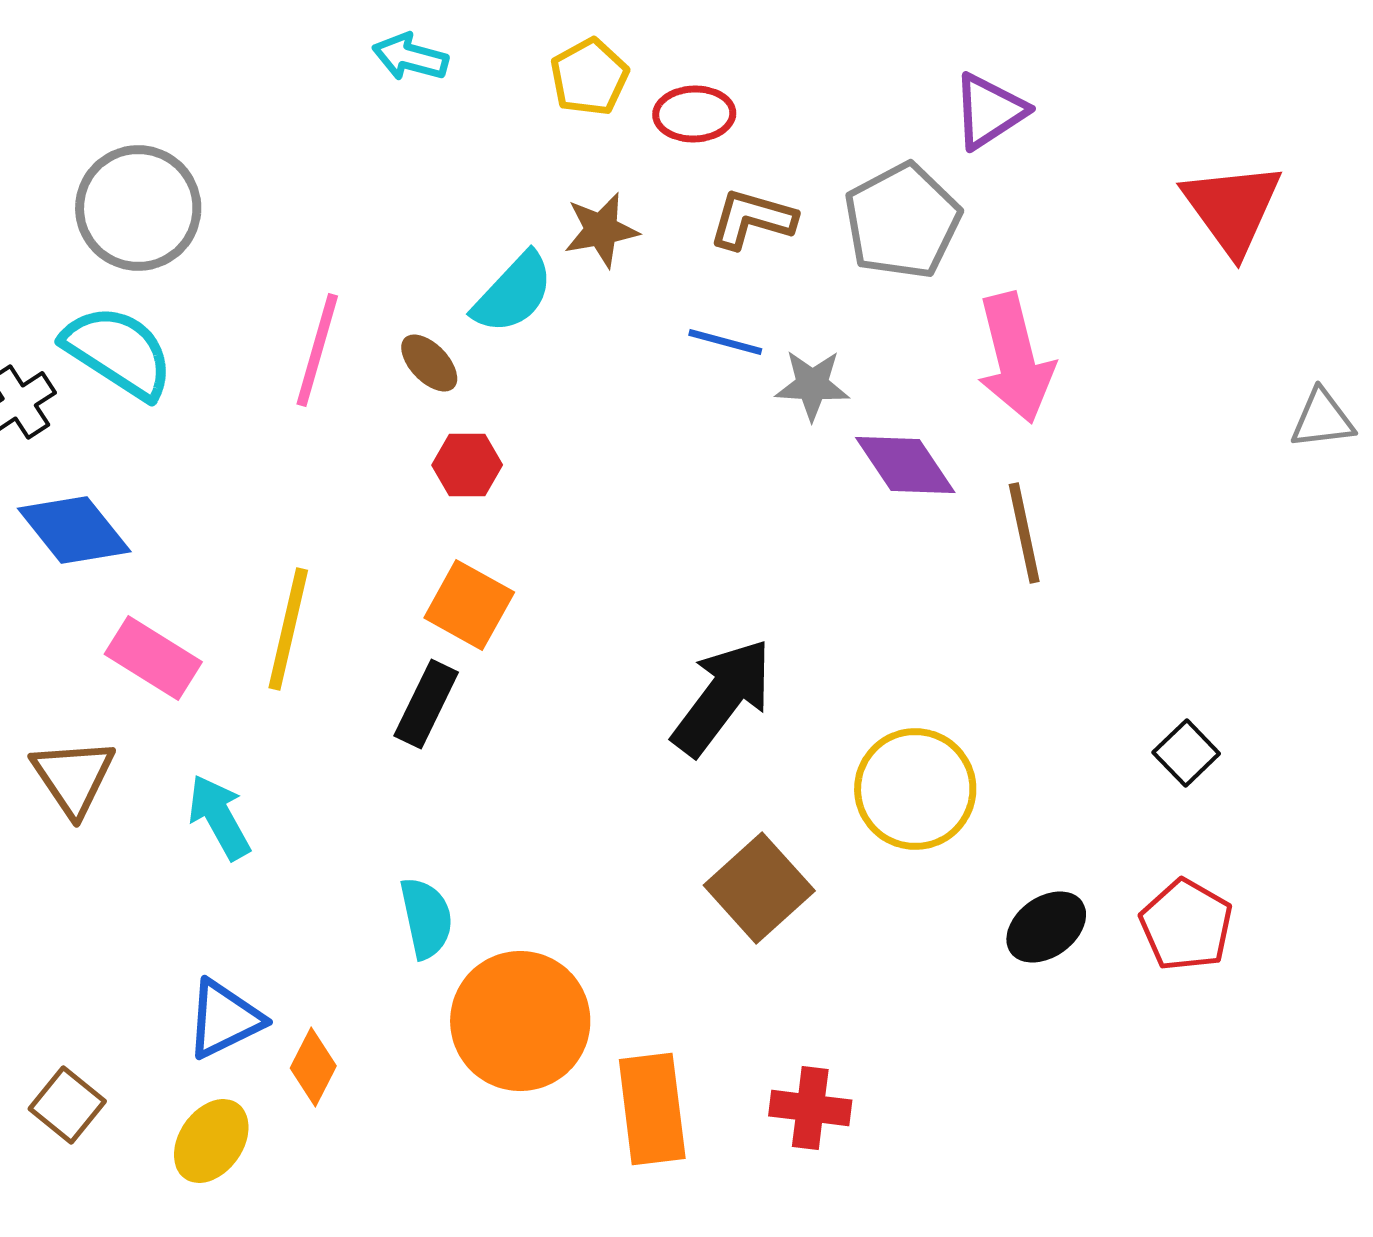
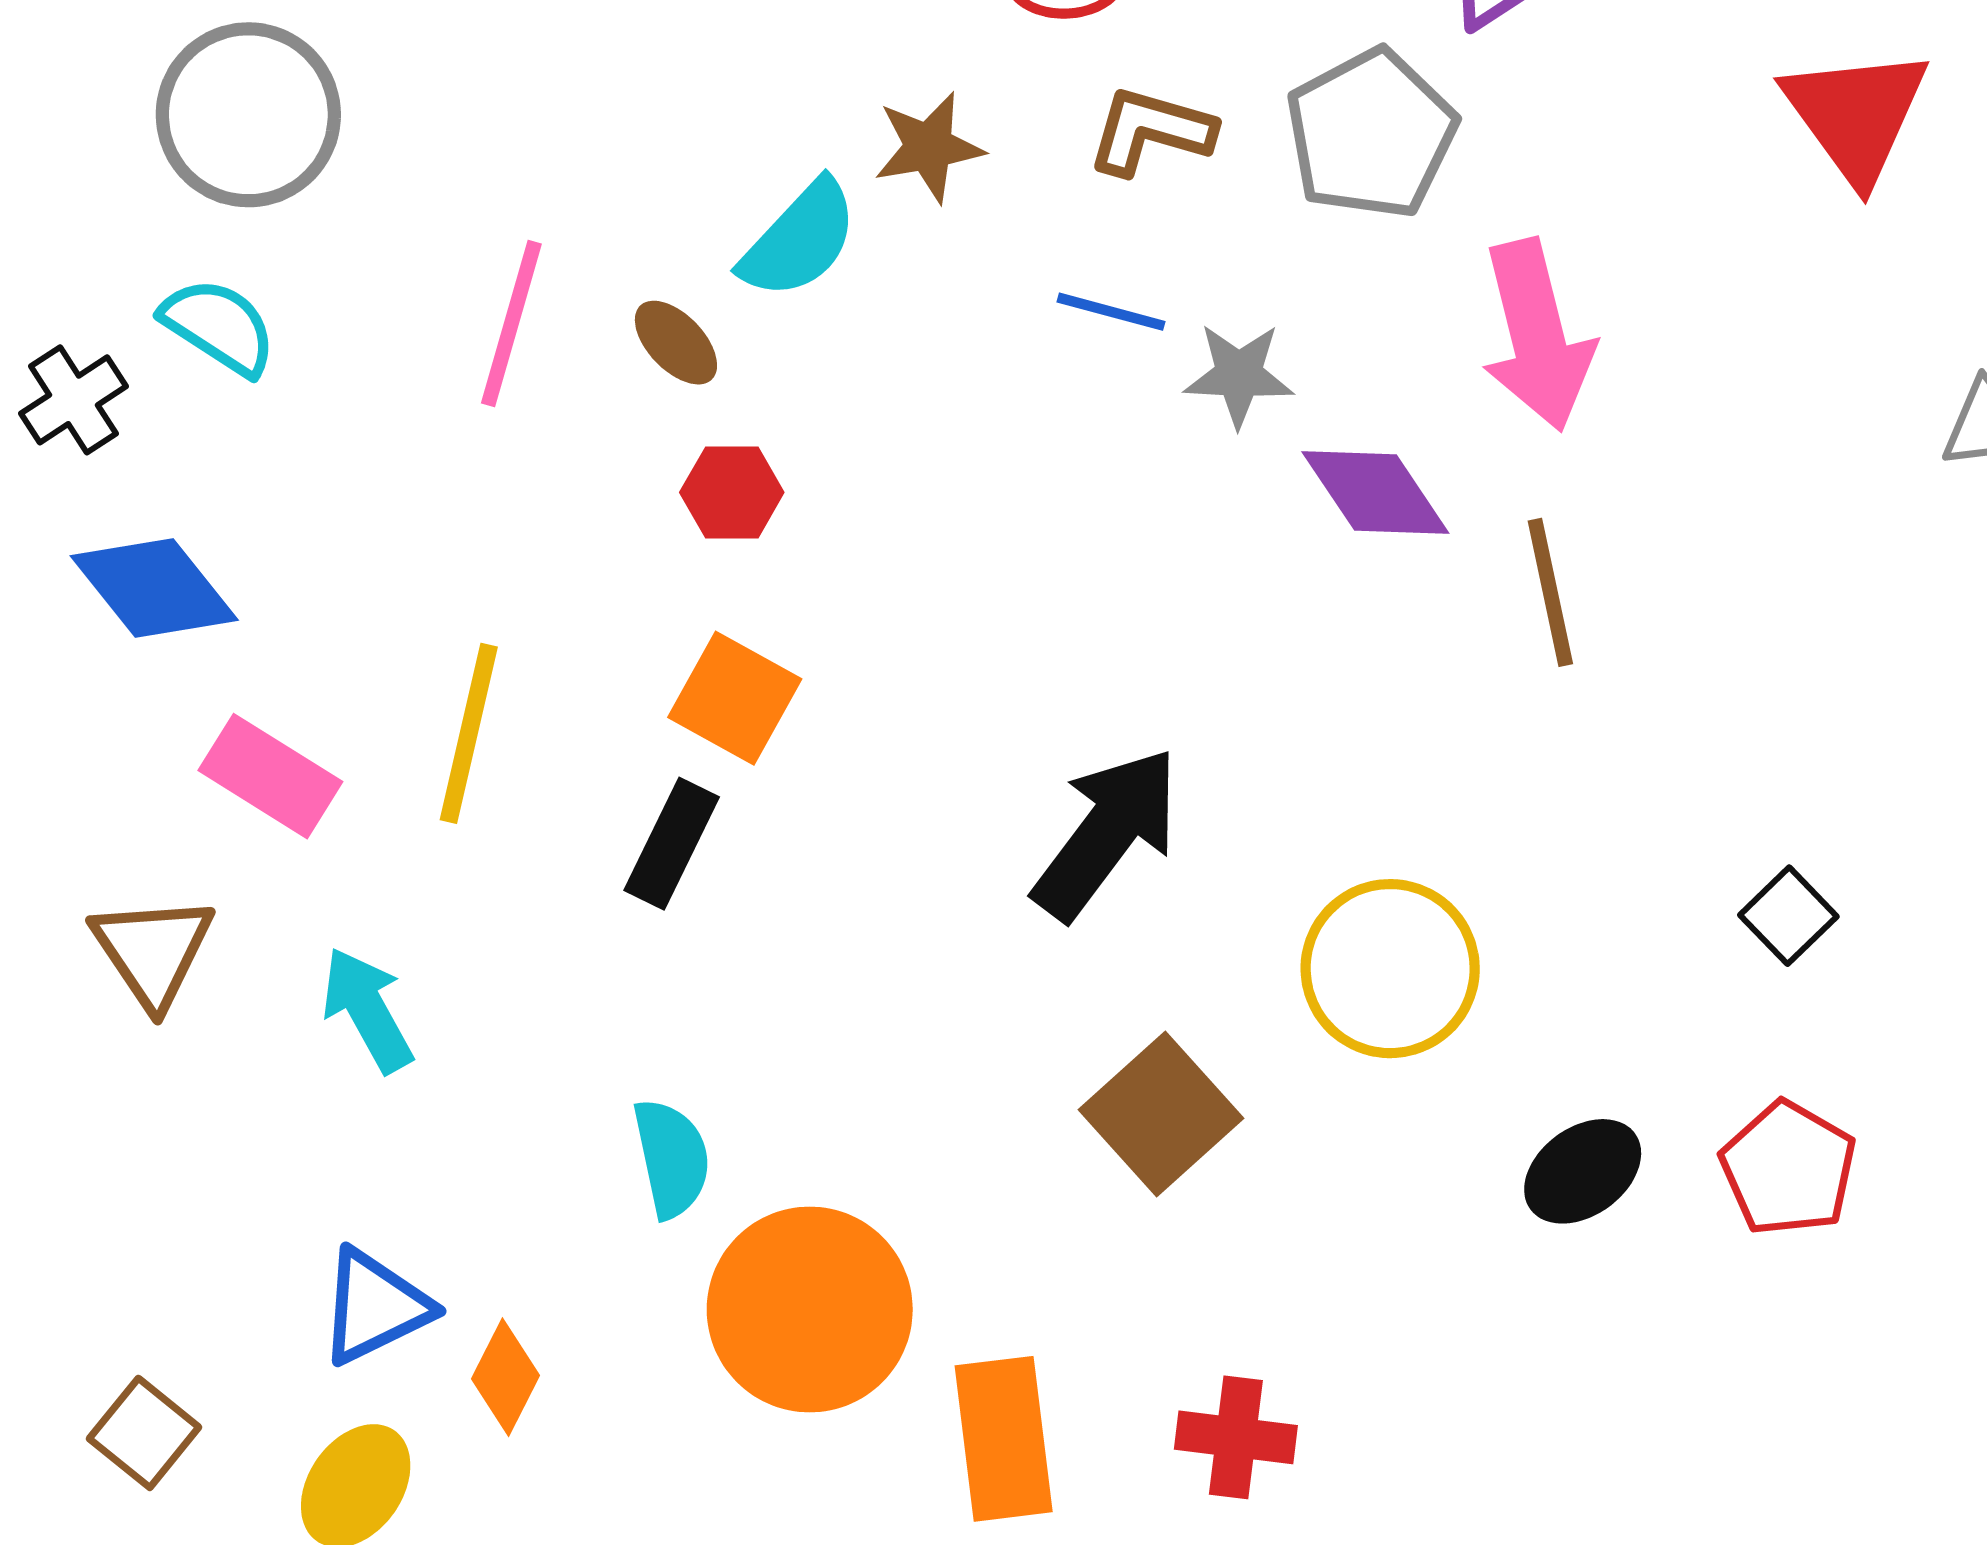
cyan semicircle: (118, 352) -> (219, 326), size x0.7

